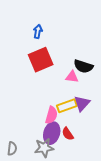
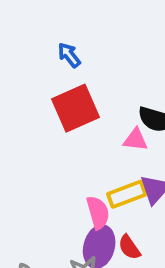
blue arrow: (38, 31) -> (69, 55), turned -48
pink semicircle: (51, 115) -> (98, 213), turned -30

